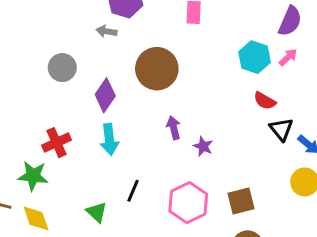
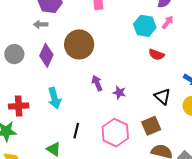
purple diamond: (105, 95) -> (46, 55), moved
black triangle: (281, 129) -> (162, 96), moved
red cross: (56, 143) -> (19, 106), turned 30

